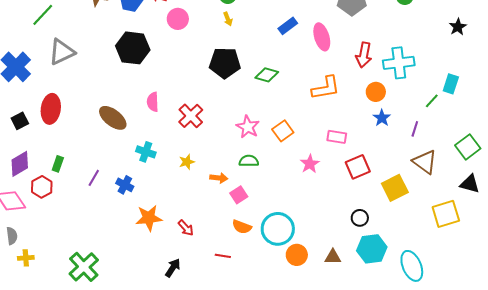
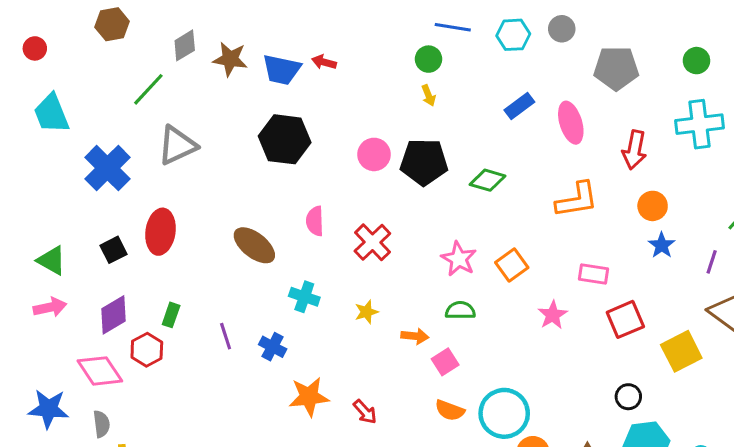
pink circle: (178, 19) -> (374, 154), moved
cyan cross: (399, 63) -> (700, 124), moved
purple line: (94, 178) -> (226, 336), turned -48

